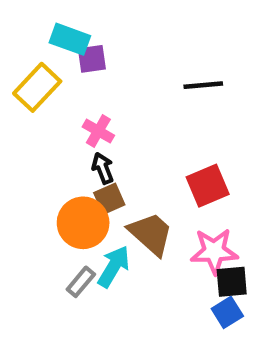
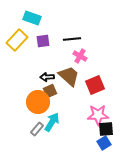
purple square: (92, 59) -> (43, 41), moved
black line: (203, 85) -> (72, 39), moved
pink cross: (98, 131) -> (80, 56), moved
black arrow: (103, 168) -> (47, 77), turned -72
brown trapezoid: (151, 234) -> (69, 76), moved

